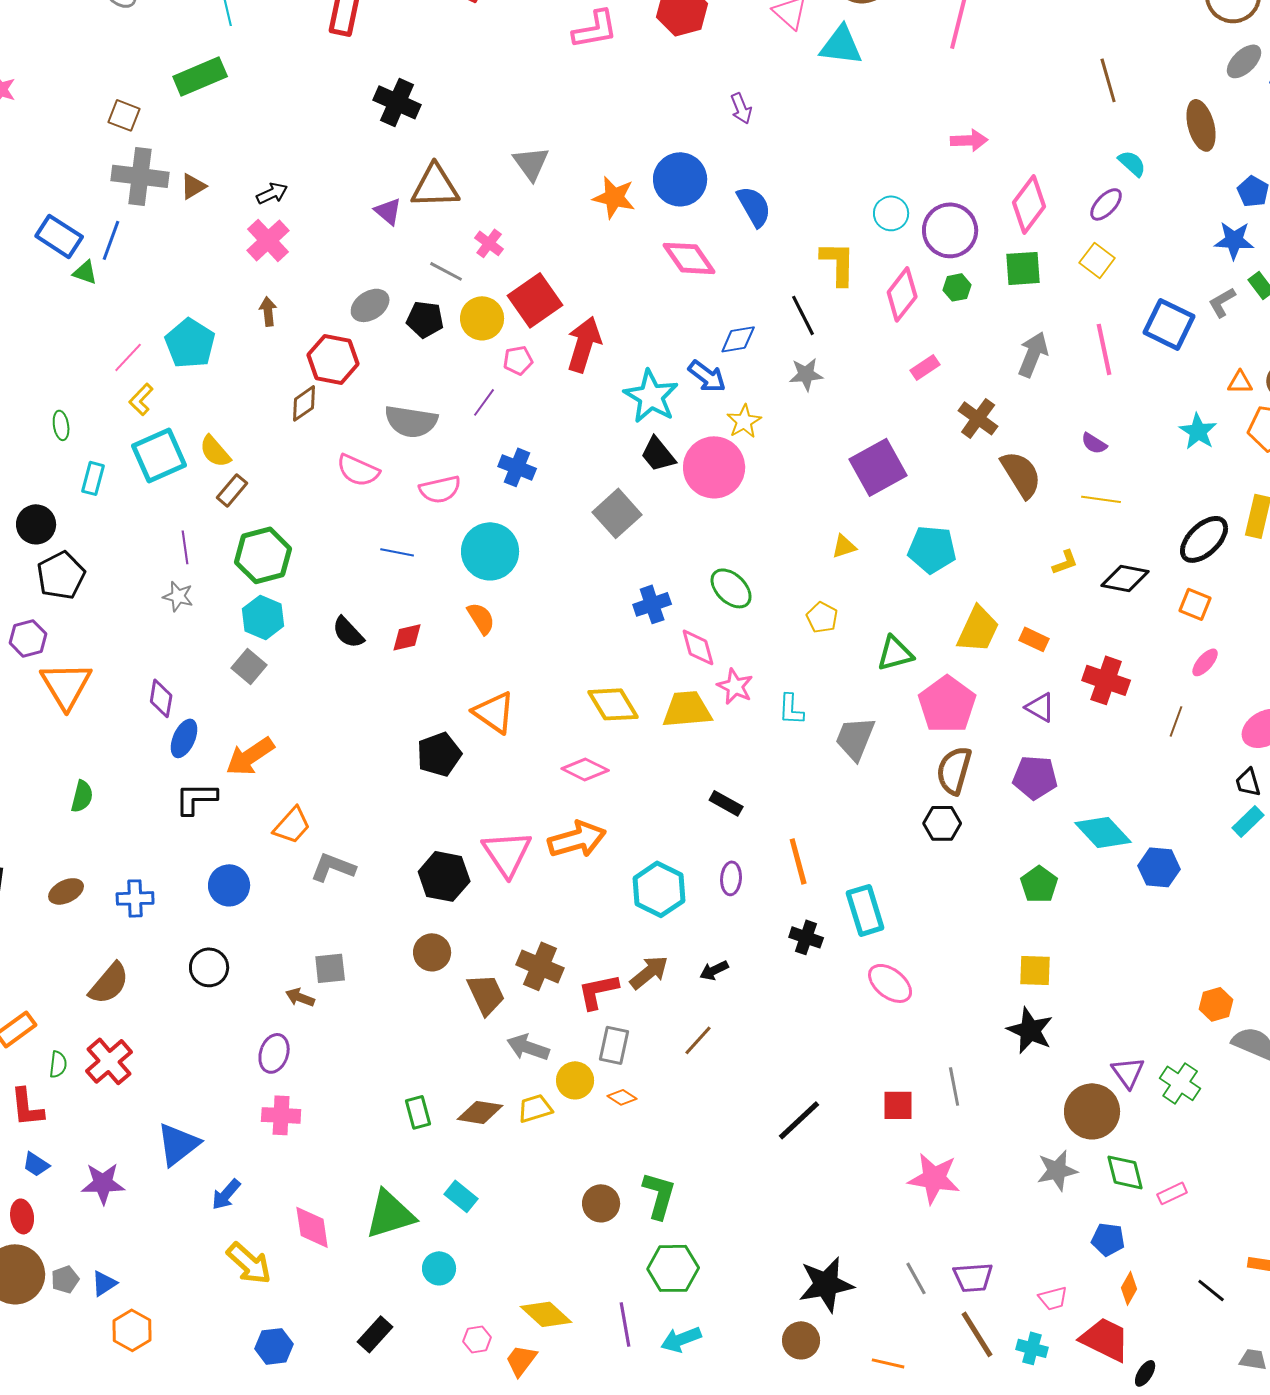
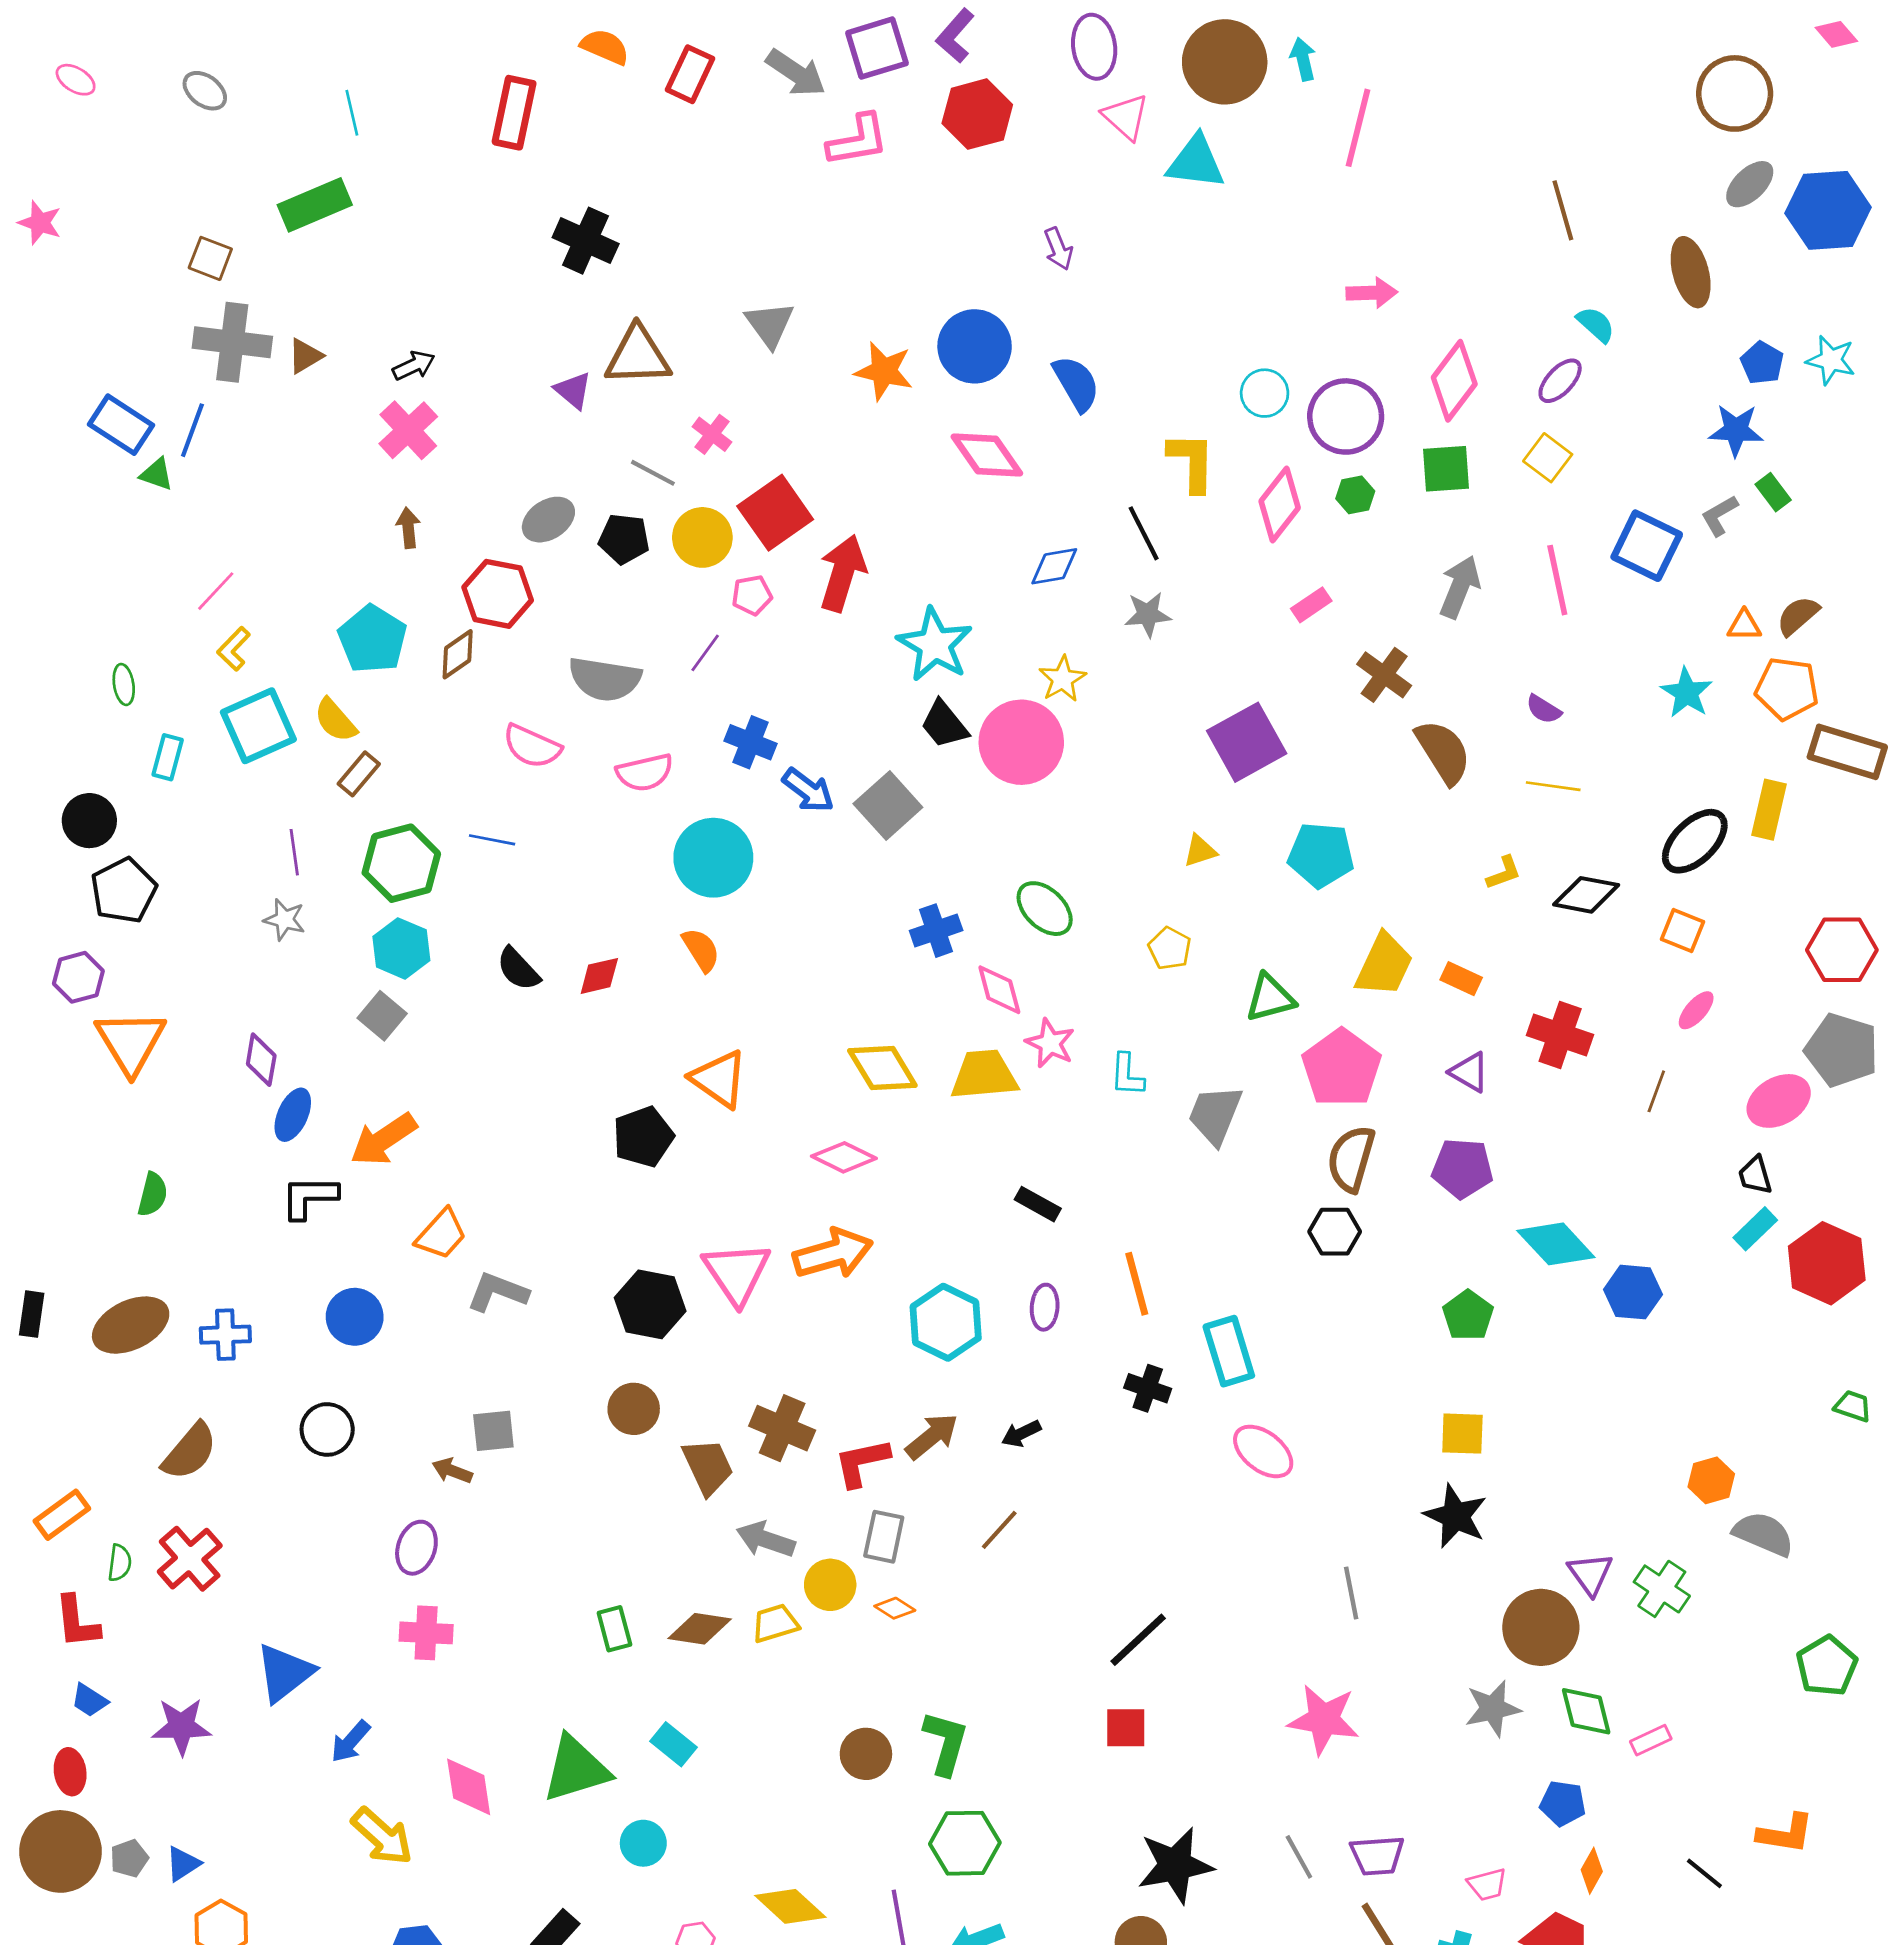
cyan pentagon: (190, 343) -> (372, 639), moved
blue arrow: (707, 376) -> (808, 790), moved
blue line: (397, 552) -> (492, 840), moved
brown ellipse: (66, 891) -> (131, 1325), size x1.6
red square: (898, 1105) -> (1126, 1728), moved

